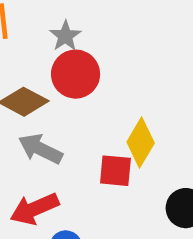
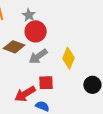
gray arrow: (40, 149) -> (38, 56), moved, turned -54
red square: (115, 171) -> (46, 83), moved

